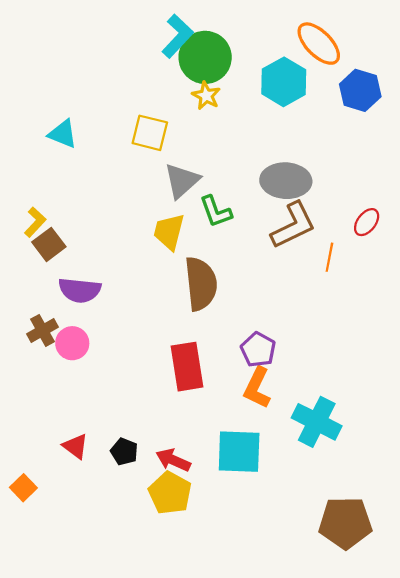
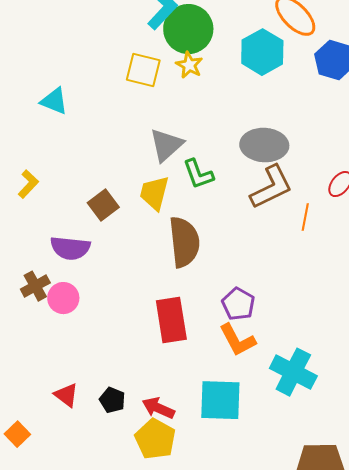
yellow square: (150, 133) -> (143, 70), moved
brown square: (49, 244) -> (103, 205), moved
orange L-shape: (257, 388) -> (237, 340), turned -54

